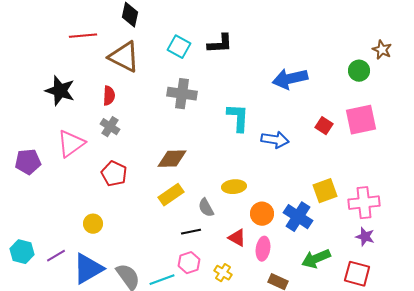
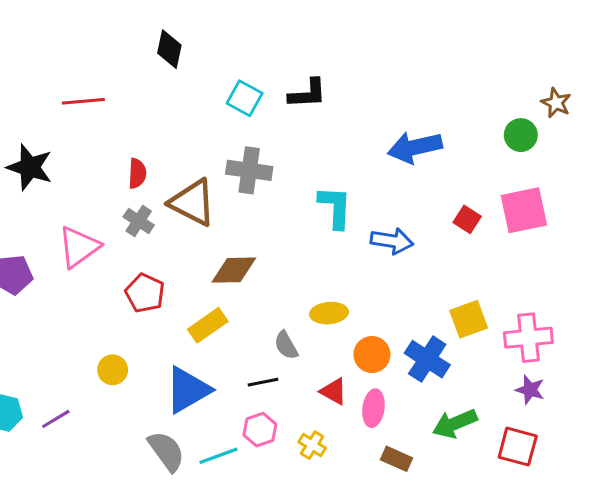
red line: (83, 36) -> (83, 101), moved
brown triangle: (124, 57) -> (192, 203), moved
black star: (60, 91) -> (30, 167), moved
yellow rectangle: (171, 195) -> (208, 325), moved
blue triangle: (88, 269) -> (188, 390), moved

